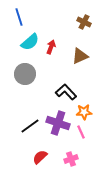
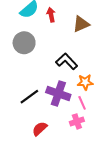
red arrow: (51, 47) -> (51, 15), turned -32
pink cross: (71, 159) -> (77, 121), moved

